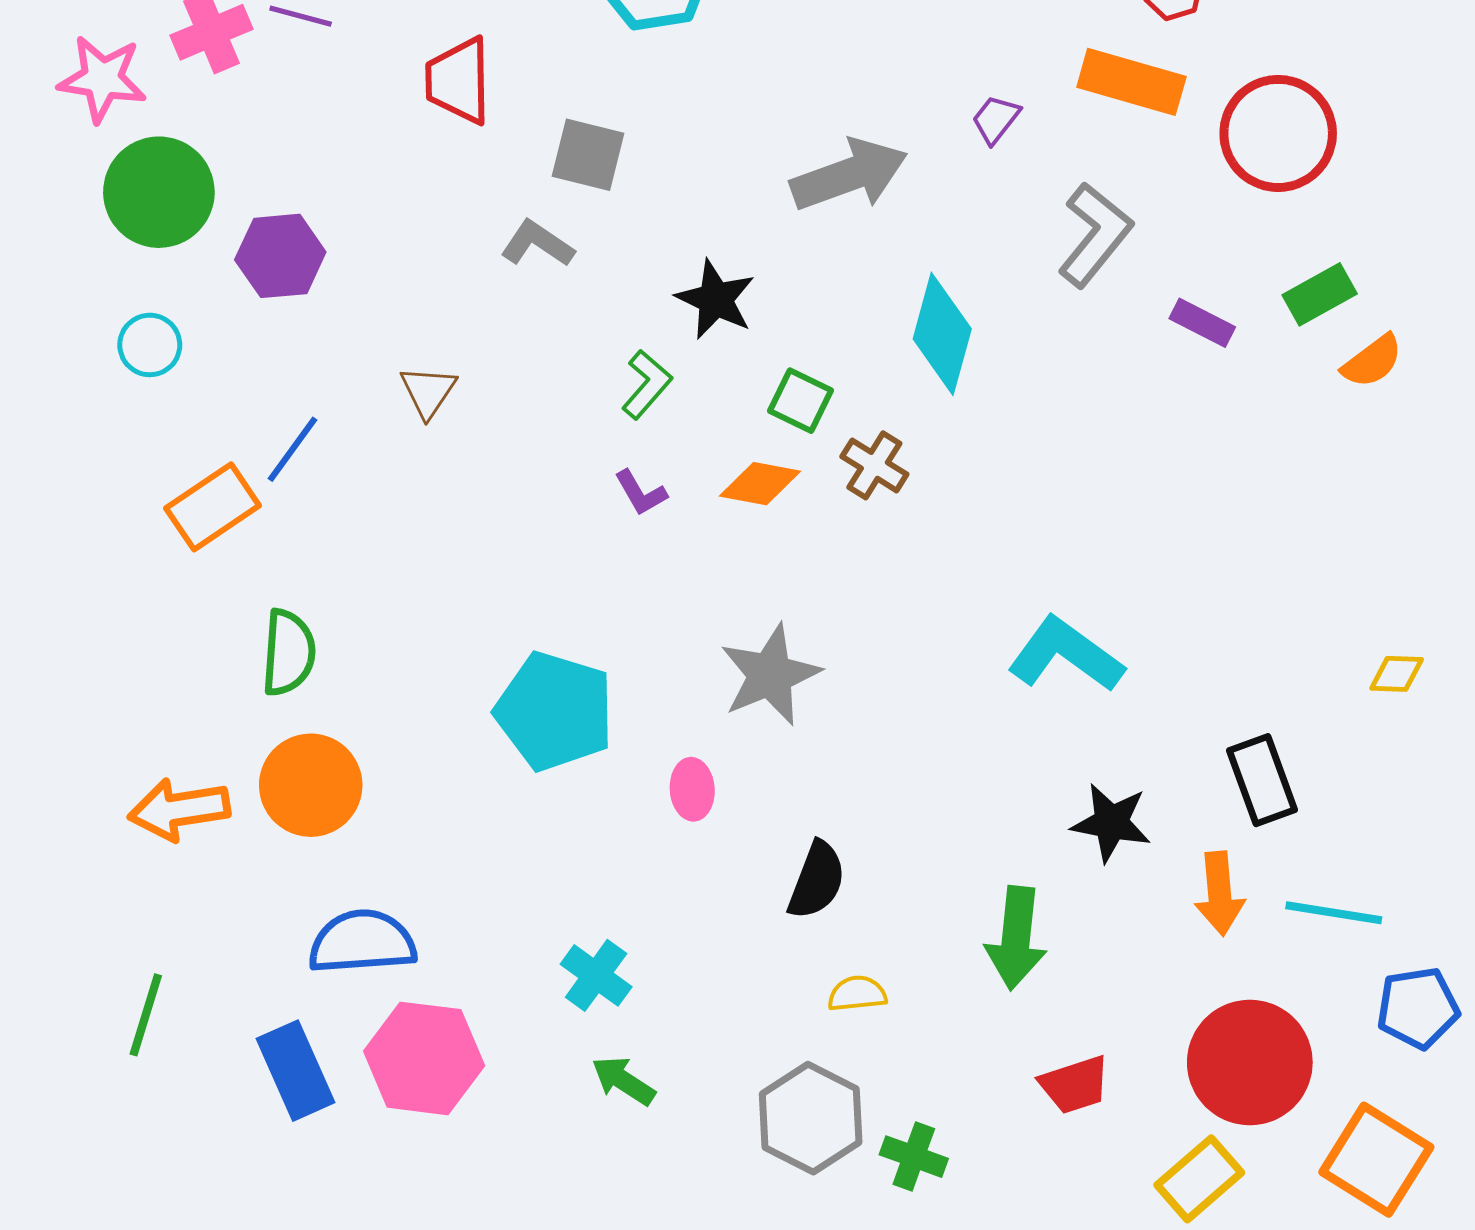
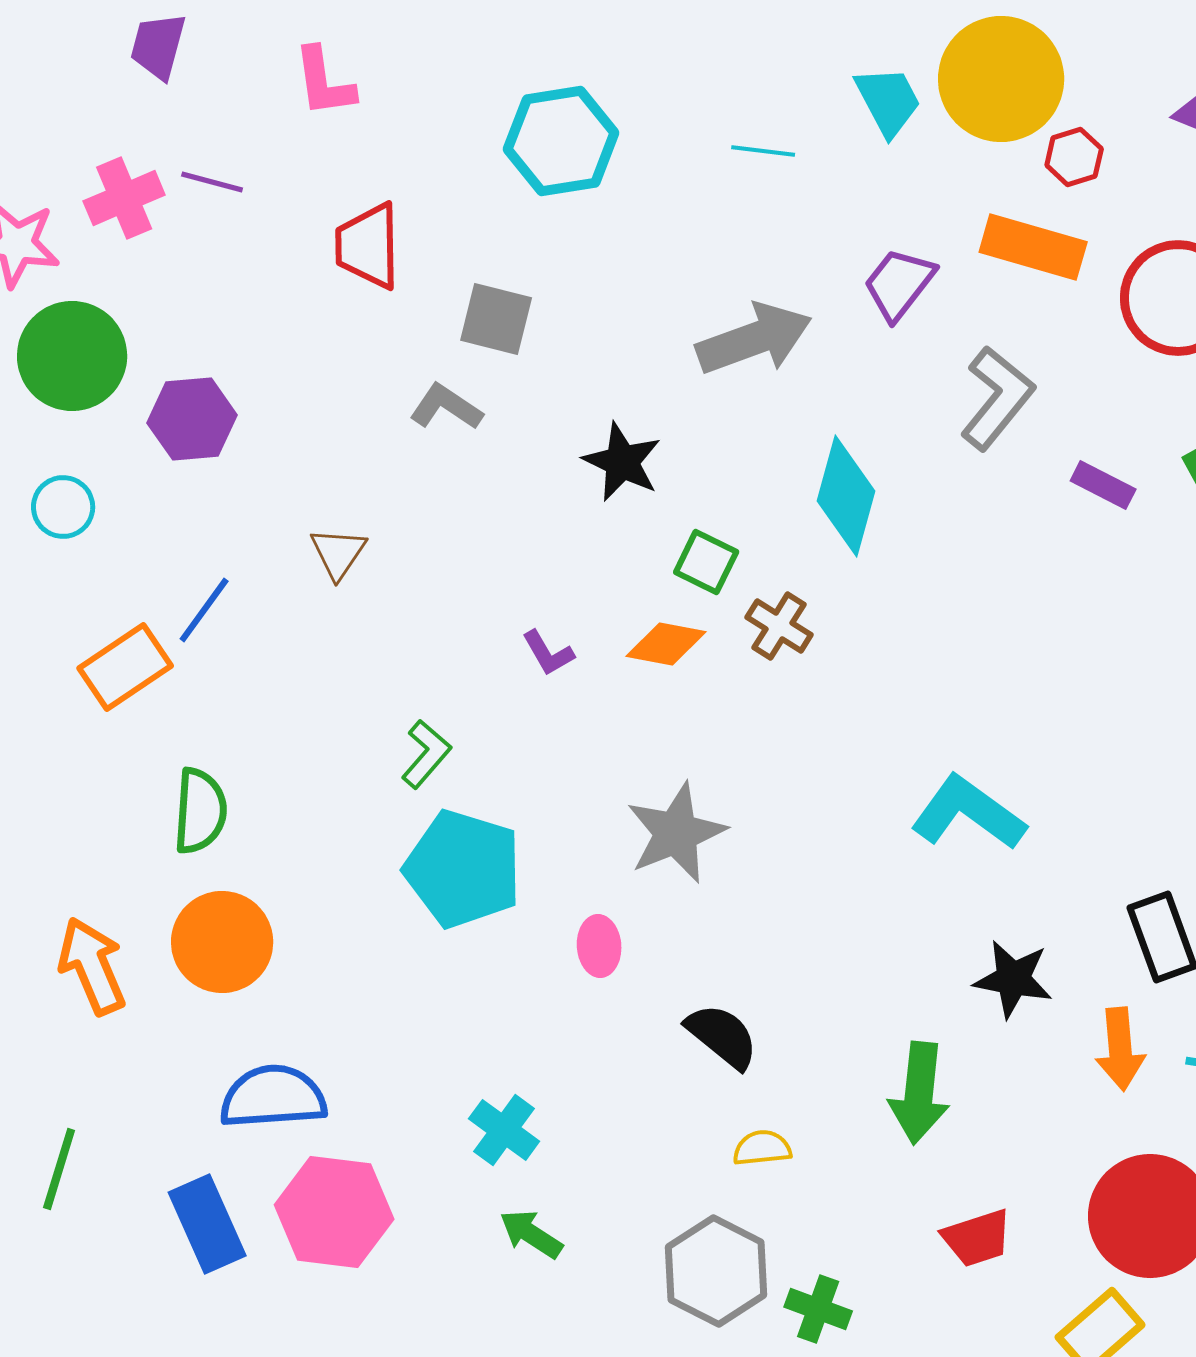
purple trapezoid: (996, 119) -> (899, 284), size x1.5
green L-shape: (647, 384) -> (426, 754), moved
orange arrow: (179, 809) -> (92, 966), turned 76
black semicircle: (817, 880) -> (722, 1036), turned -72

